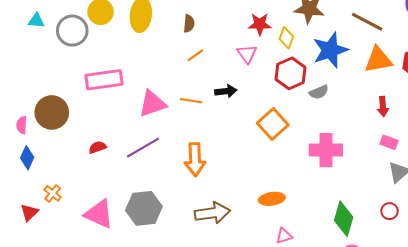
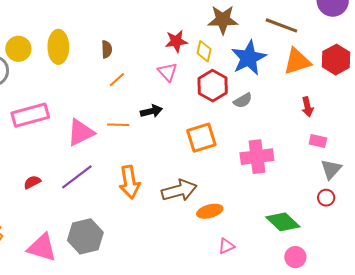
orange square: (273, 124) -> (201, 138), turned 32
red circle: (390, 211) -> (326, 198), moved
brown arrow: (212, 213) -> (179, 190), moved
green diamond: (344, 219) -> (283, 222), turned -56

